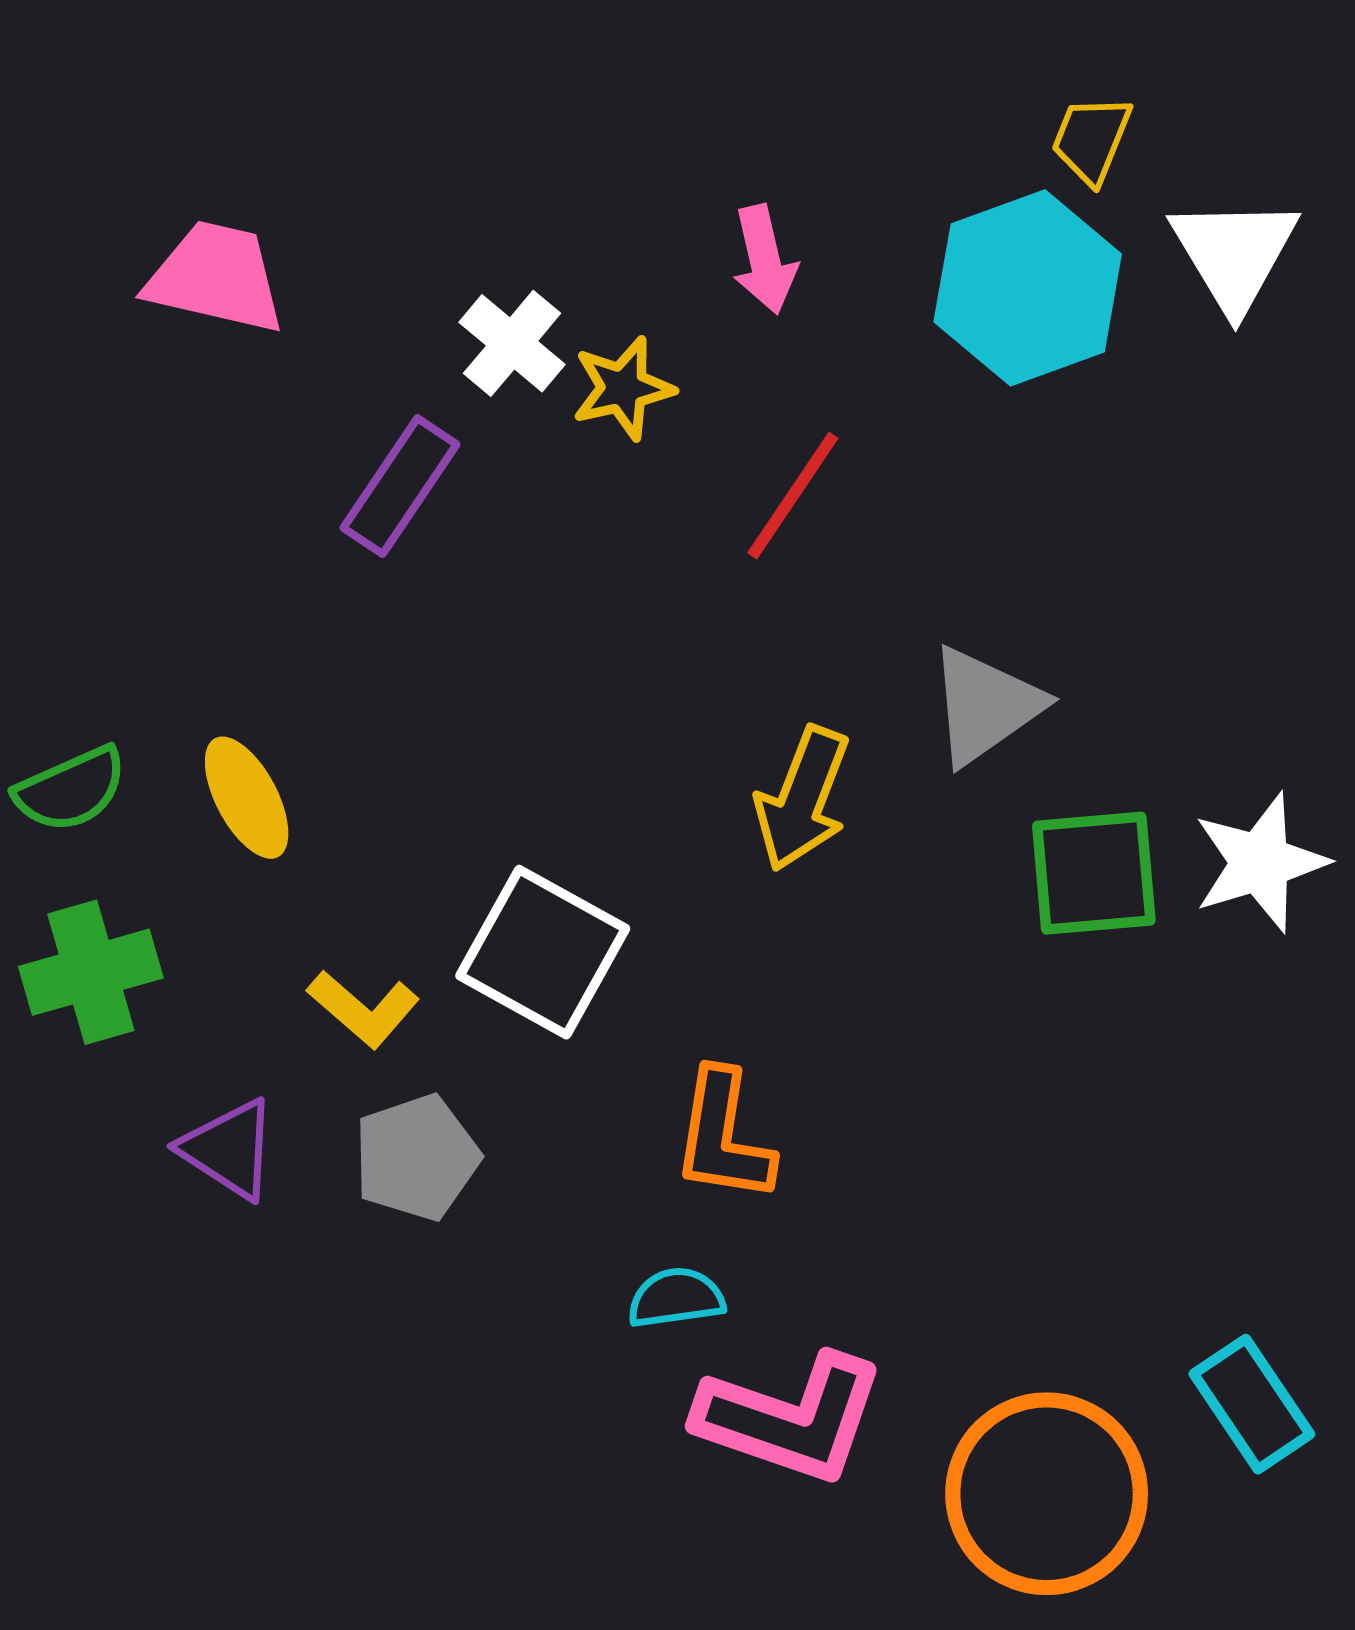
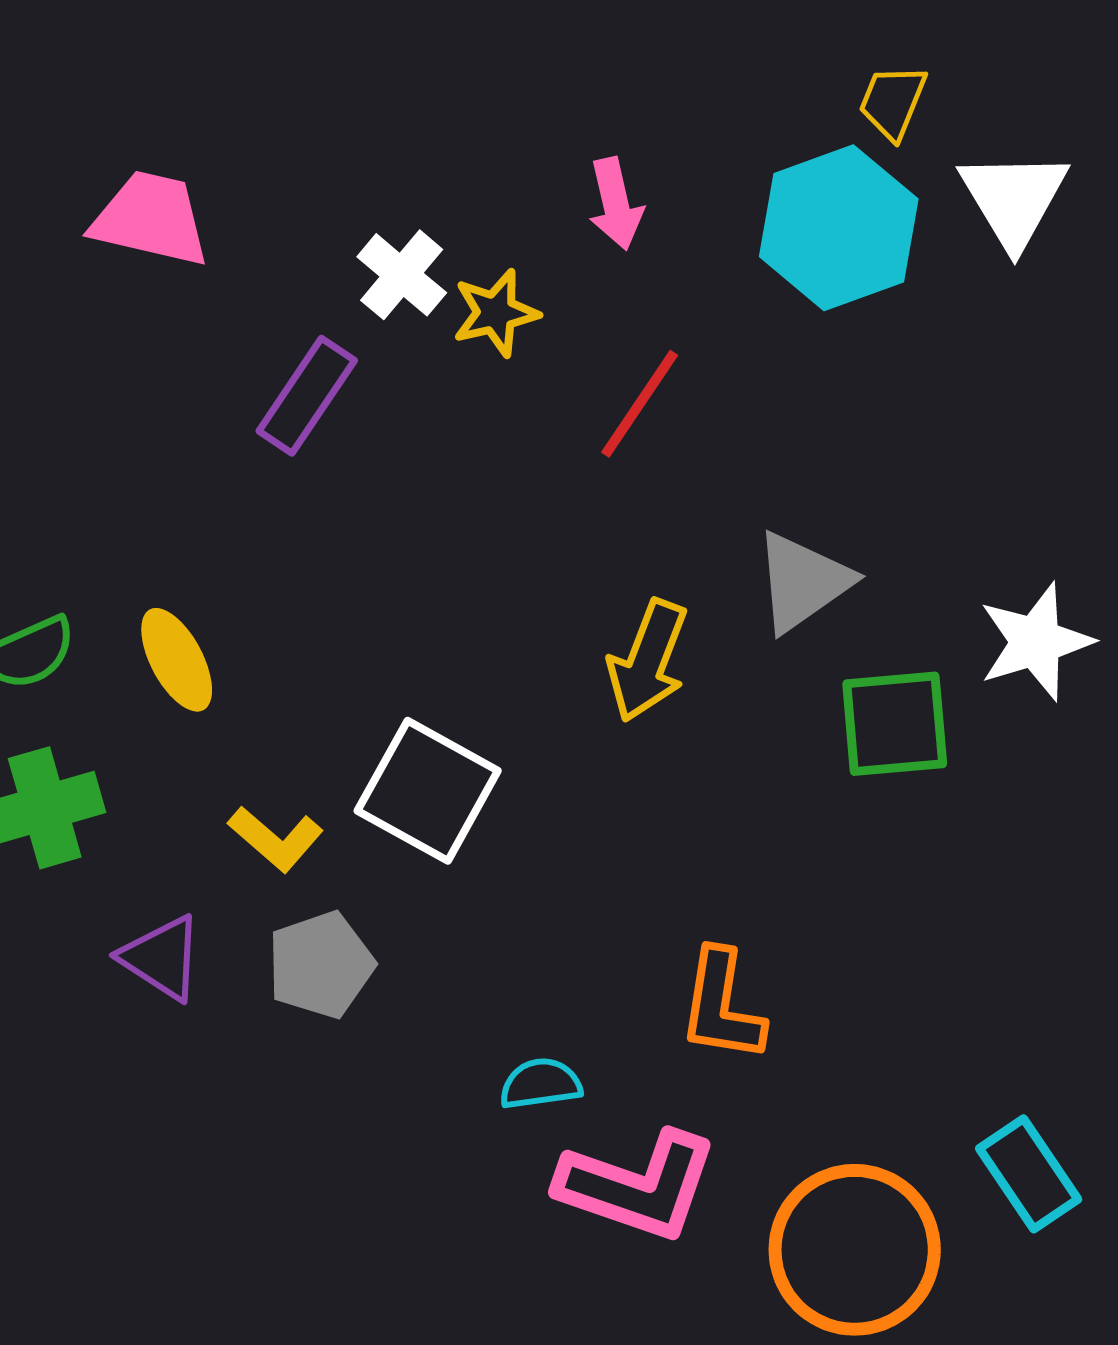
white star: (1260, 863) -> (1036, 642), moved
orange L-shape: (723, 1136) -> (722, 1006), moved

